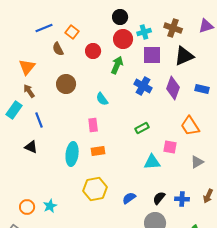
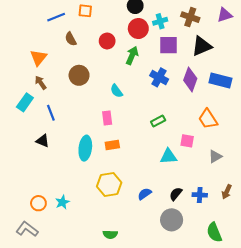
orange square: (72, 32) -> (85, 11), moved, turned -32
blue rectangle: (202, 89) -> (220, 81), size x1.5

